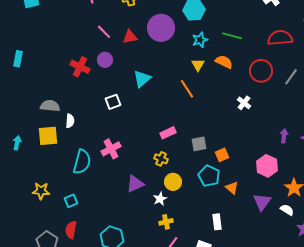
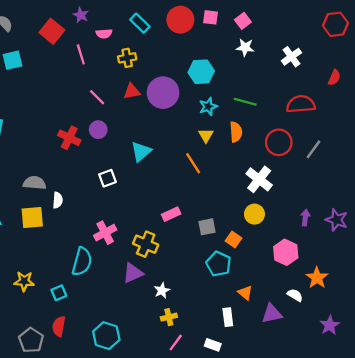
red triangle: (130, 37) -> (132, 91), moved
orange semicircle: (224, 62) -> (236, 132), turned 60
white cross: (244, 103) -> (259, 179), size x1.6
orange square: (222, 155) -> (234, 240), turned -32
yellow cross: (161, 159) -> (146, 244), moved, size x1.5
cyan semicircle: (82, 162) -> (82, 262), moved
yellow circle: (173, 182) -> (254, 214), moved
orange triangle: (232, 188) -> (245, 293), moved
purple triangle: (262, 202) -> (272, 314), moved, turned 42
white semicircle: (287, 210) -> (295, 295), moved

